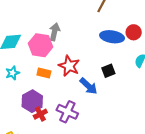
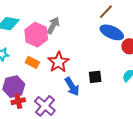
blue ellipse: (112, 37) -> (112, 32), moved

